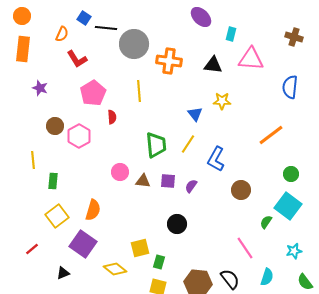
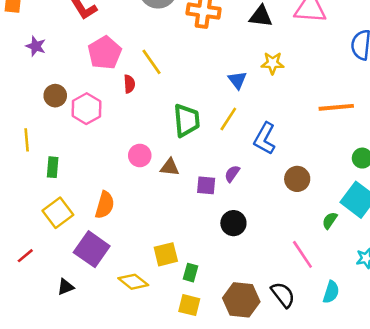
yellow line: (139, 91) -> (151, 62), moved, turned -30
orange line: (271, 135) -> (336, 107), turned 32
purple square: (168, 181) -> (206, 185), moved
black circle: (177, 224) -> (233, 223), moved

